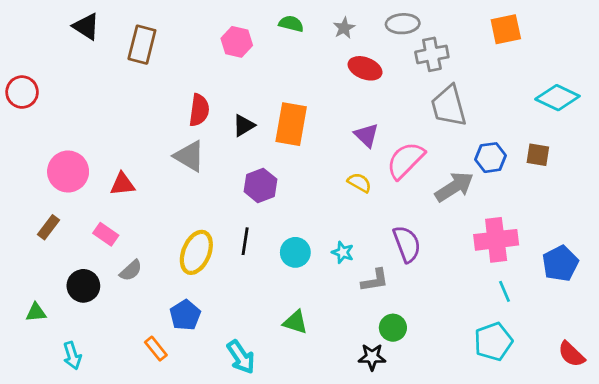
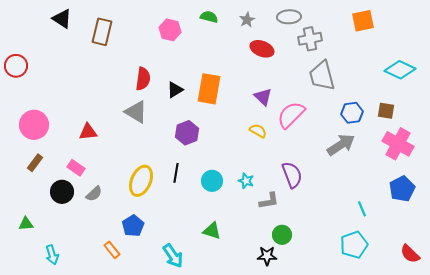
pink circle: (68, 172) -> (34, 125), moved
gray arrow: (454, 187) -> (341, 145), moved
pink cross: (496, 240) -> (398, 144), moved, turned 36
black circle: (83, 286) -> (62, 192), moved

